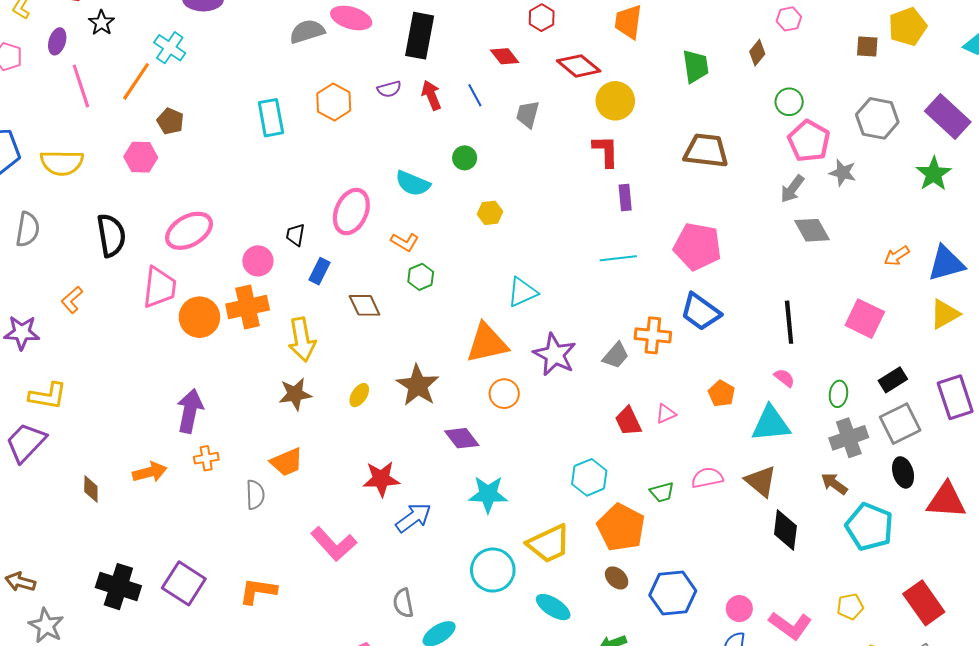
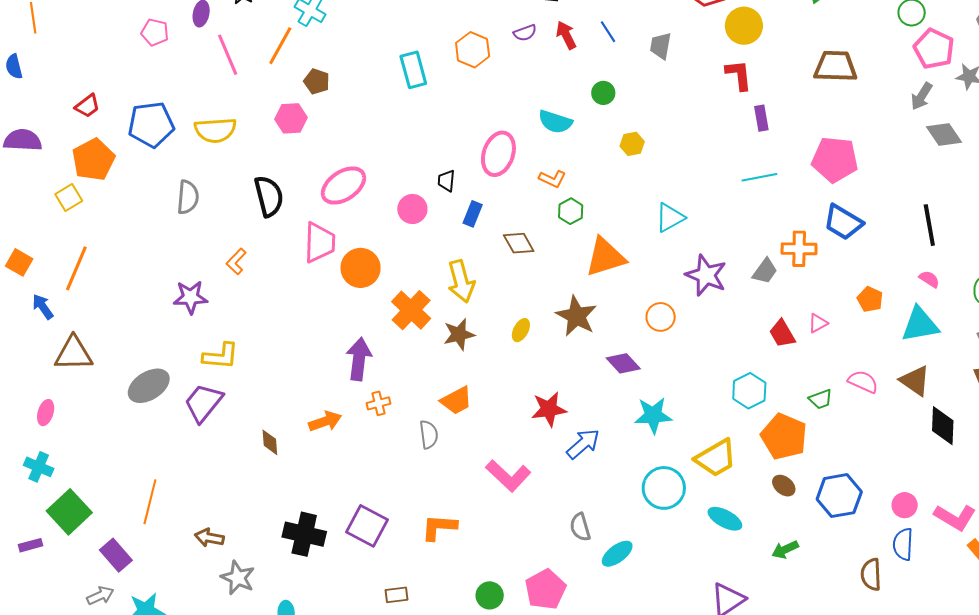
orange cross: (248, 307) -> (411, 310), moved, turned -30
orange triangle: (487, 343) -> (605, 257), moved
pink semicircle: (707, 478) -> (863, 382), turned 40

